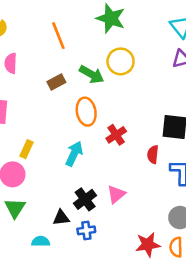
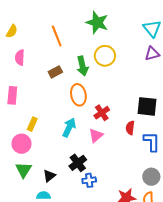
green arrow: (92, 74) -> (83, 66), turned 48
pink triangle: (116, 194) -> (96, 136), moved
black triangle: (61, 218) -> (49, 176), moved, turned -32
blue cross: (86, 230) -> (89, 180), moved

